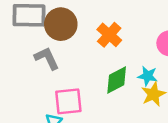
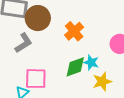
gray L-shape: (47, 58) -> (23, 43), turned 75
cyan star: (148, 76) -> (91, 62), moved

